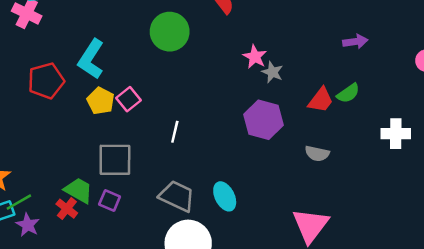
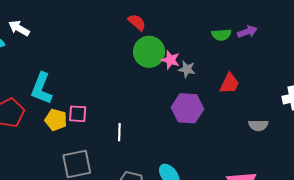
green circle: (170, 32) -> (149, 52), moved
green semicircle: (348, 93) -> (221, 35), moved, turned 42
pink square: (129, 99) -> (78, 114), turned -36
gray semicircle: (317, 154) -> (258, 125), moved

